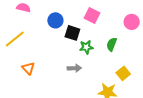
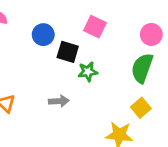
green semicircle: (112, 44) -> (142, 68), moved, size x1.5
gray arrow: (74, 68) -> (59, 101), moved

